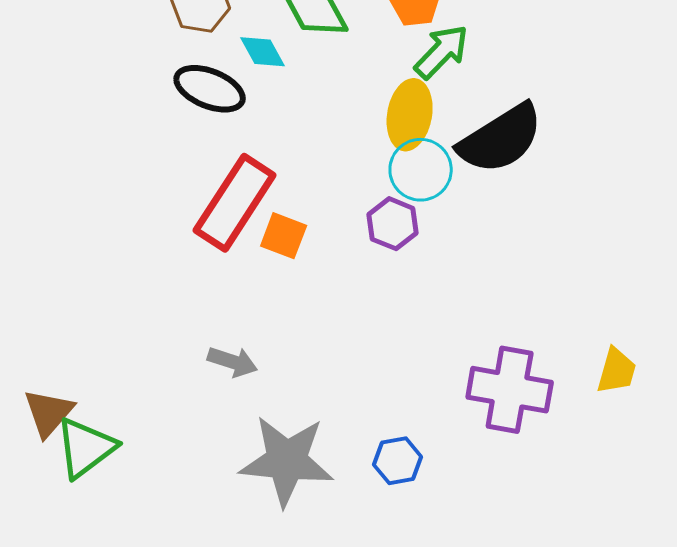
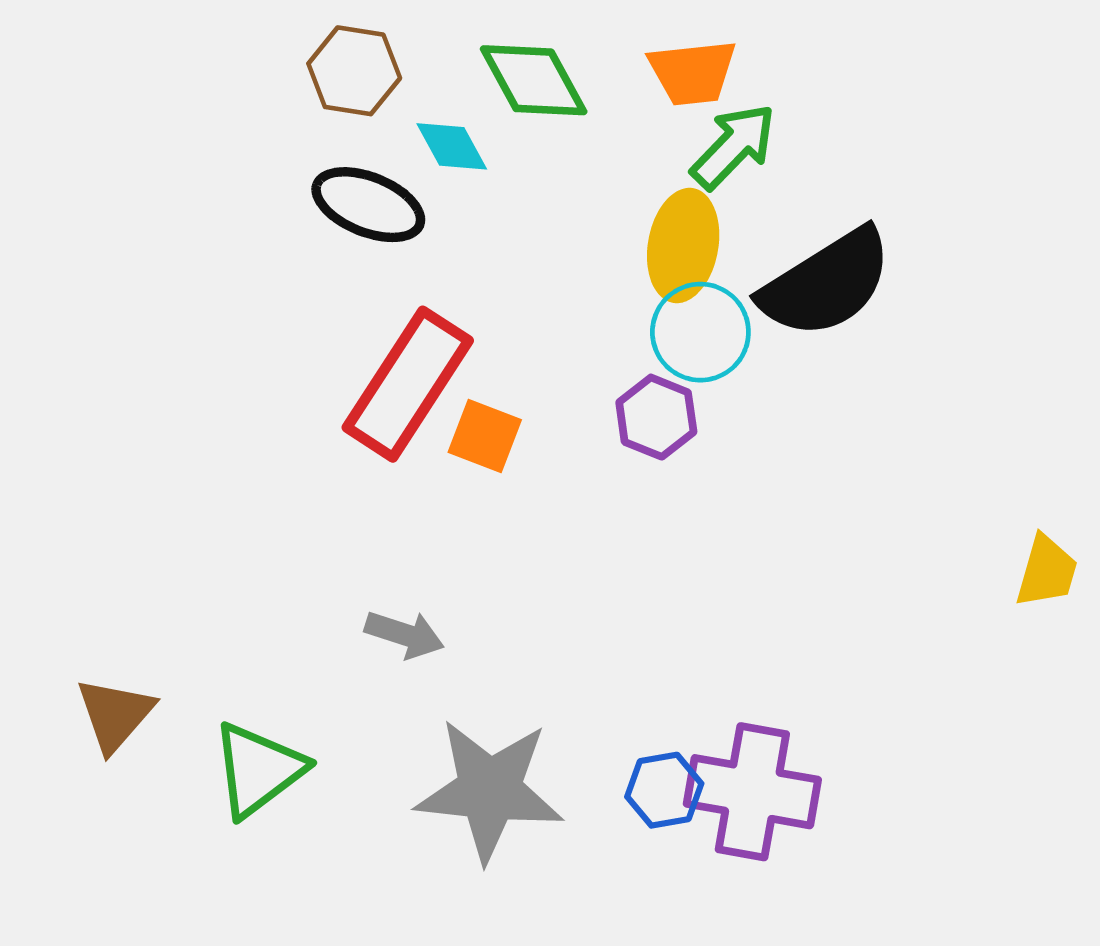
yellow trapezoid: (617, 371) -> (1047, 571), moved
purple cross: (510, 390) -> (752, 792), moved
green triangle: (86, 448) -> (258, 770), moved

